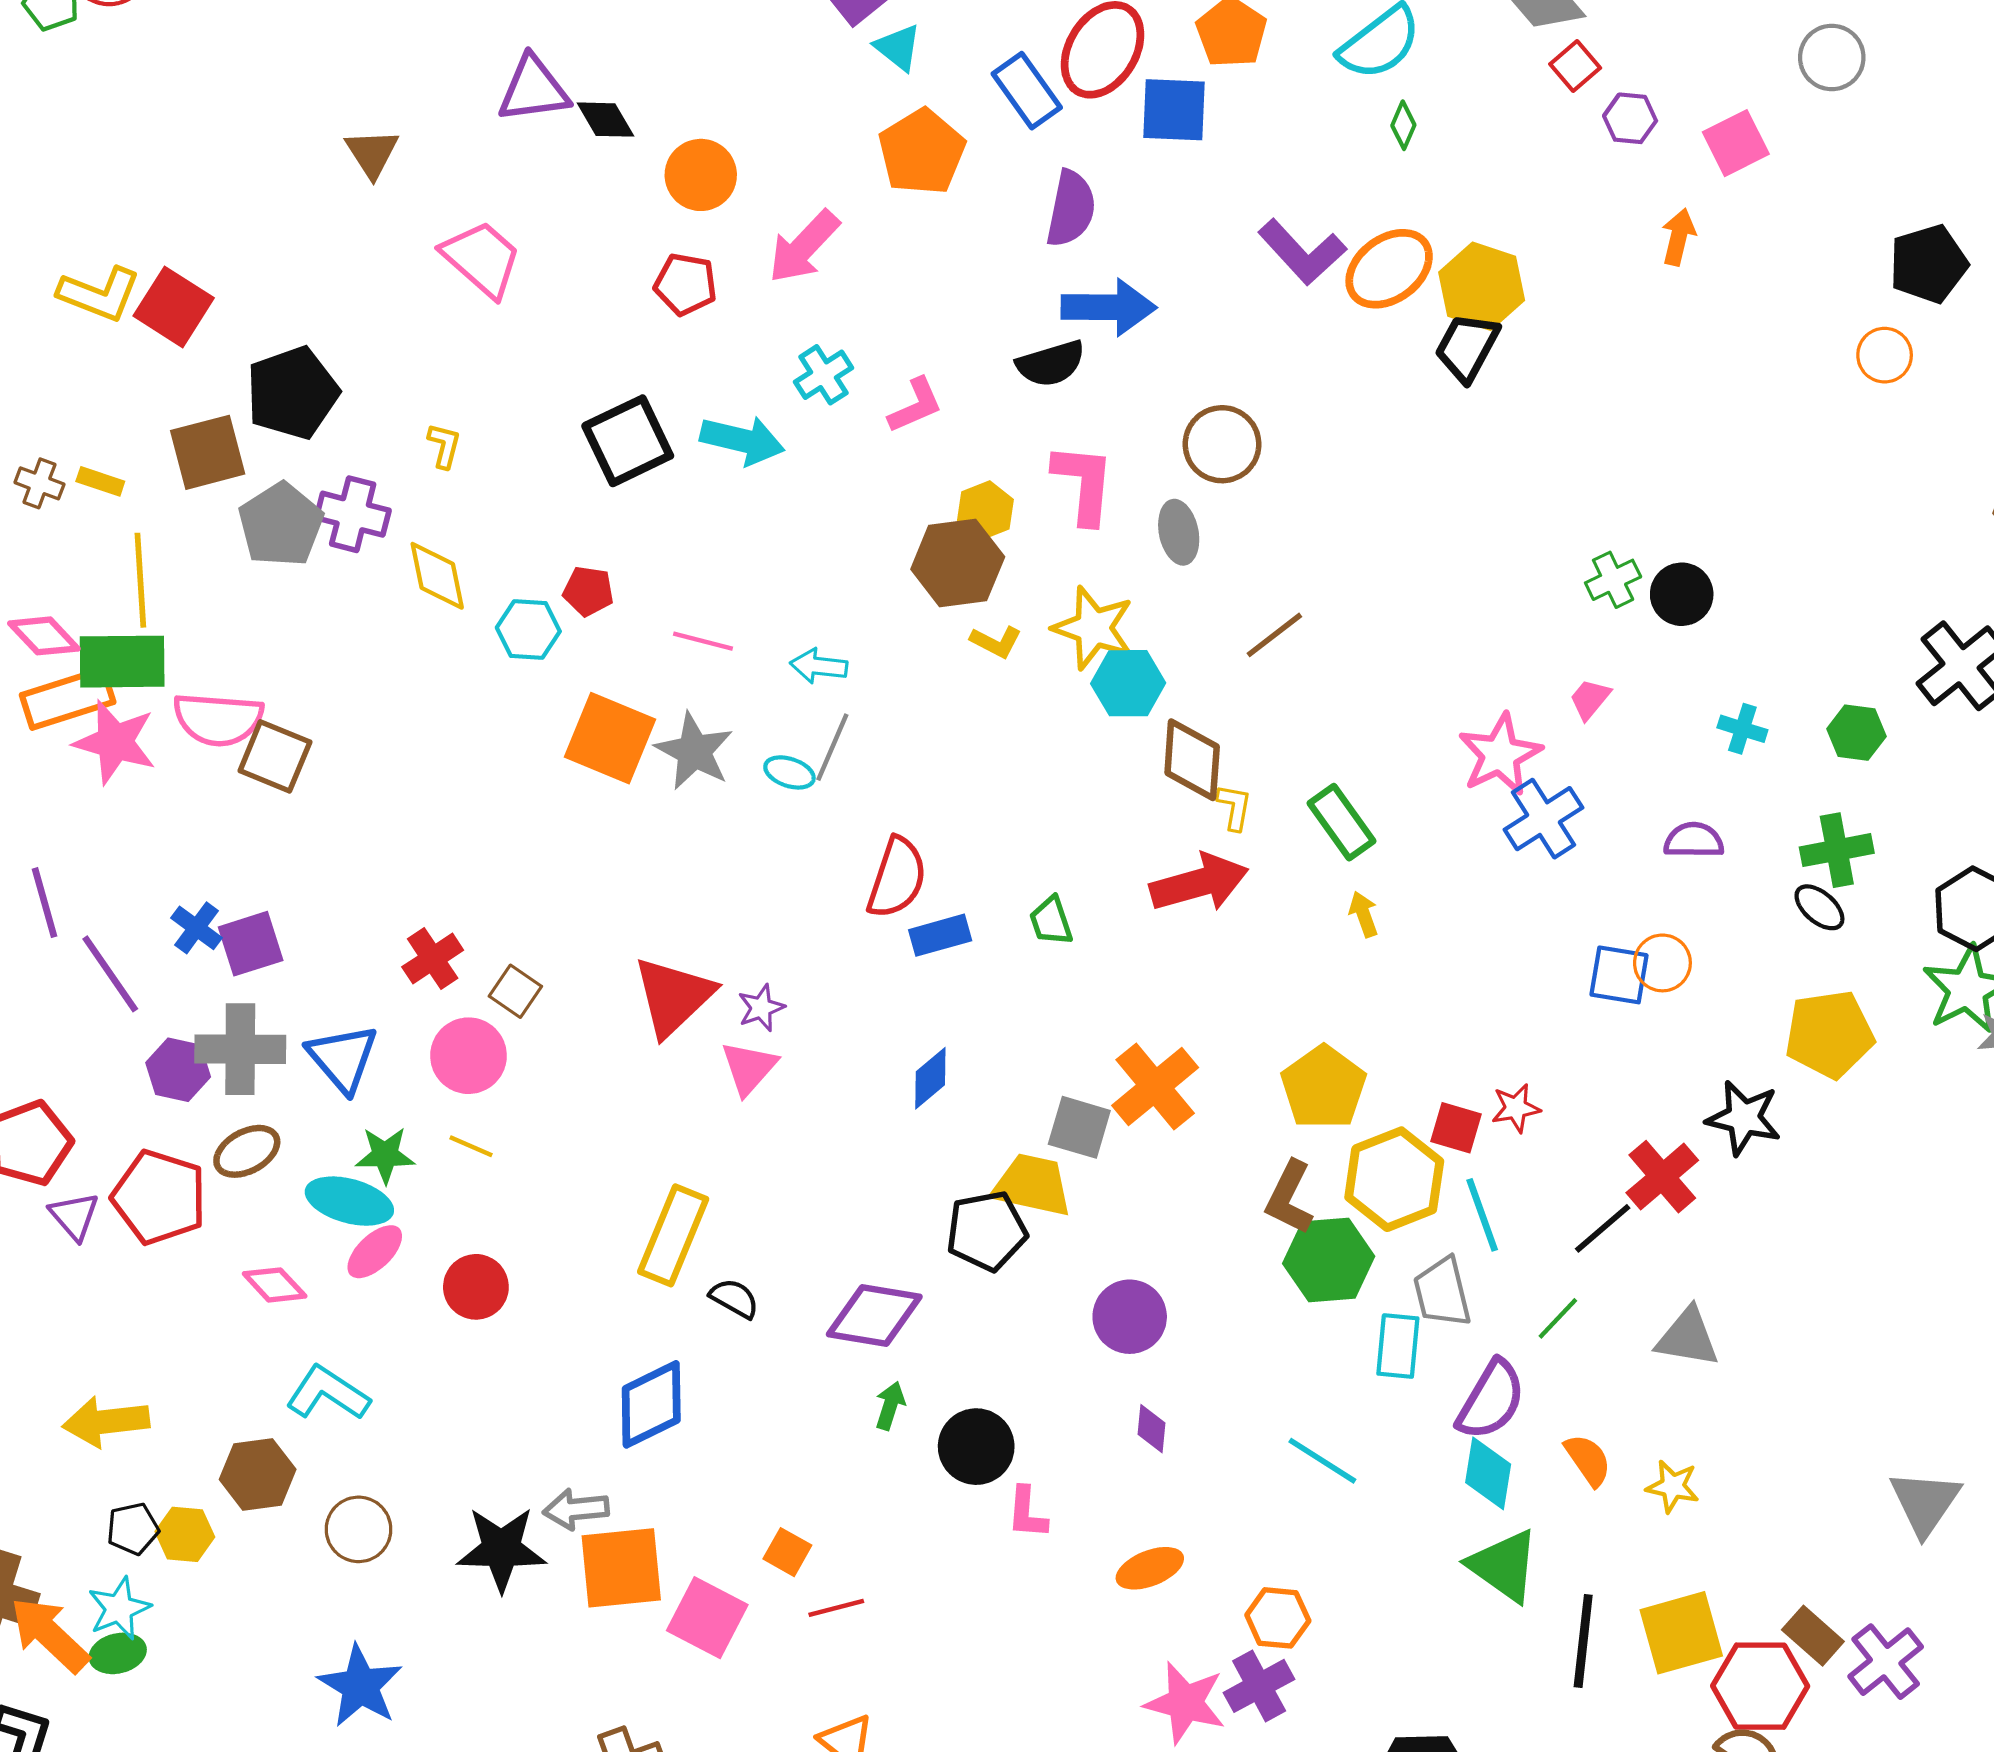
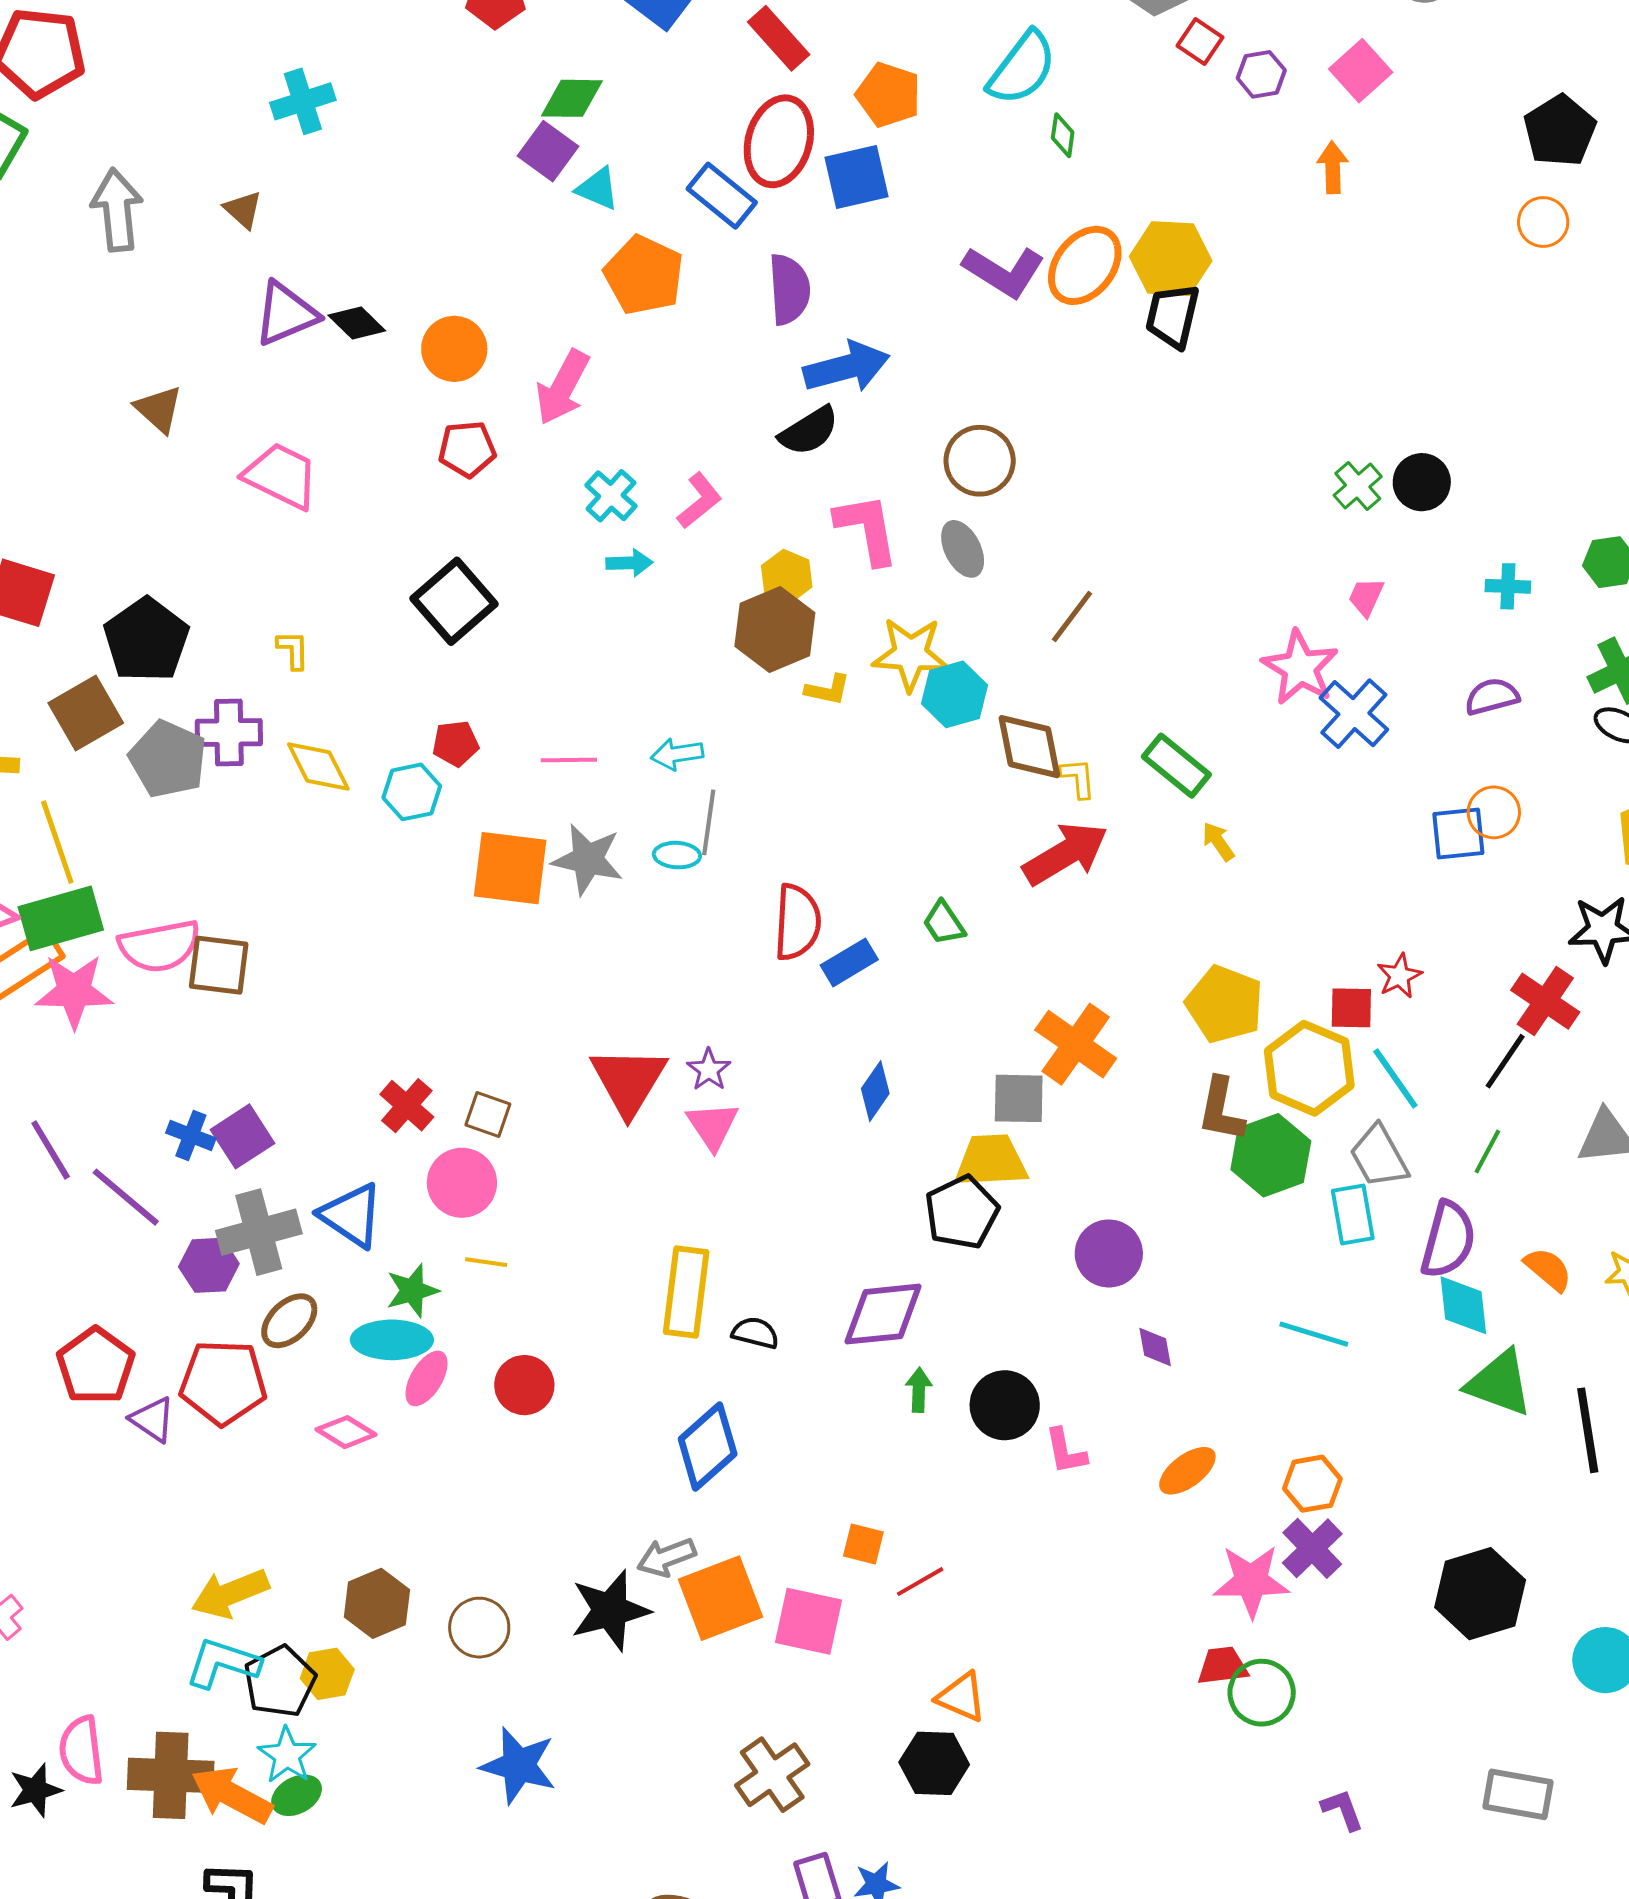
cyan arrow: (742, 440) -> (629, 563), moved, size x0.6
cyan L-shape: (328, 1393) -> (223, 1663), moved
black pentagon: (133, 1529) -> (280, 1682), size x1.5

